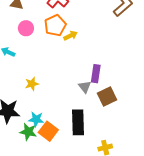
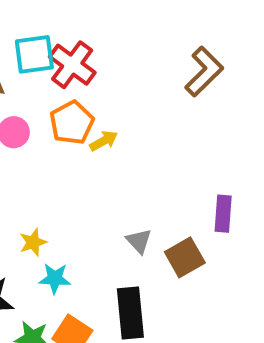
purple rectangle: (96, 74) -> (223, 214), moved
cyan star: (36, 119) -> (55, 278), moved

